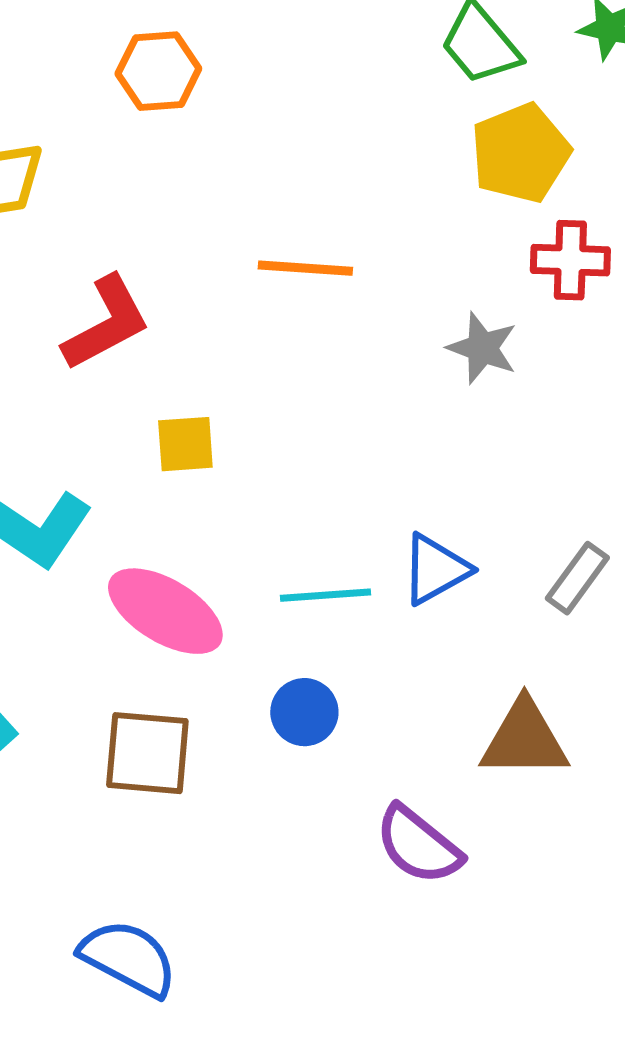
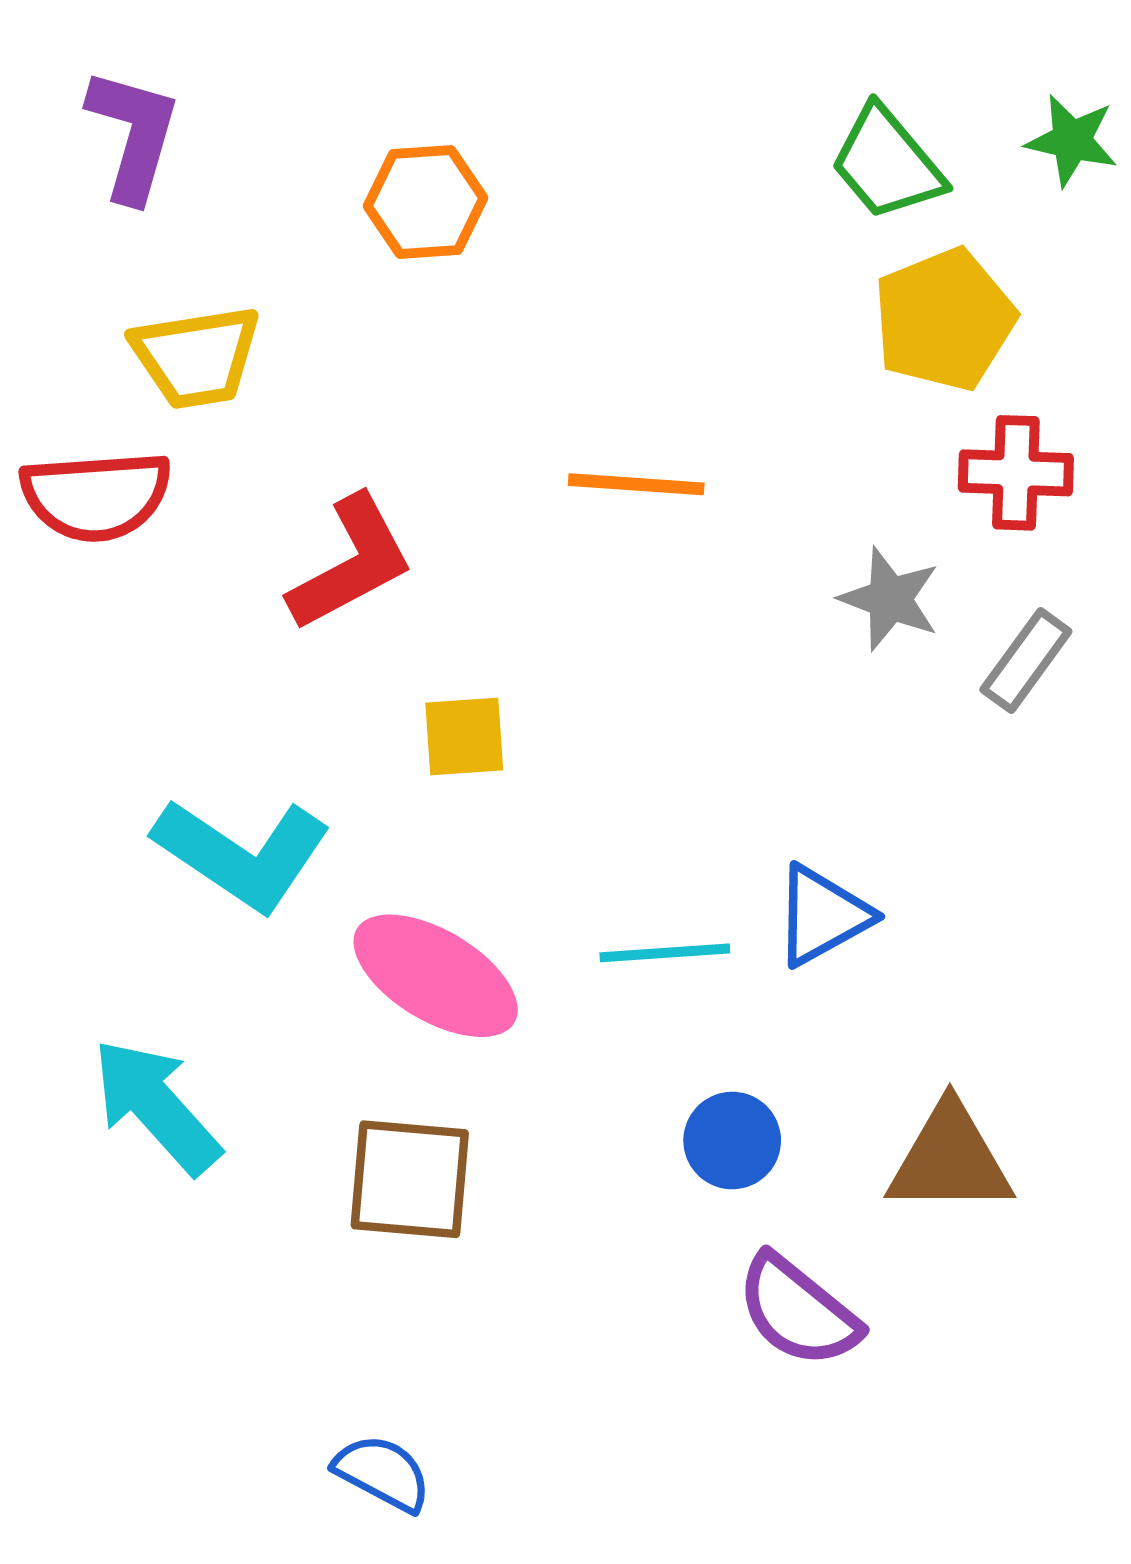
gray rectangle: (577, 578) -> (1026, 661), moved
blue circle: (304, 712) -> (732, 1141), moved
blue semicircle: (128, 958) -> (383, 1473), size x0.7

